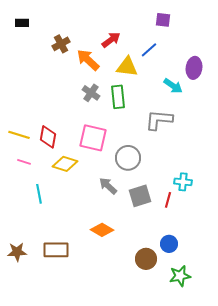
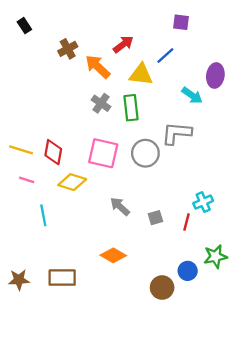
black rectangle: (22, 23) -> (24, 26), turned 56
gray circle: (128, 158) -> (145, 153), moved
cyan cross: (183, 182) -> (203, 202), turned -30
gray square: (140, 196) -> (155, 218), size x0.6
green star: (180, 276) -> (215, 256), moved

